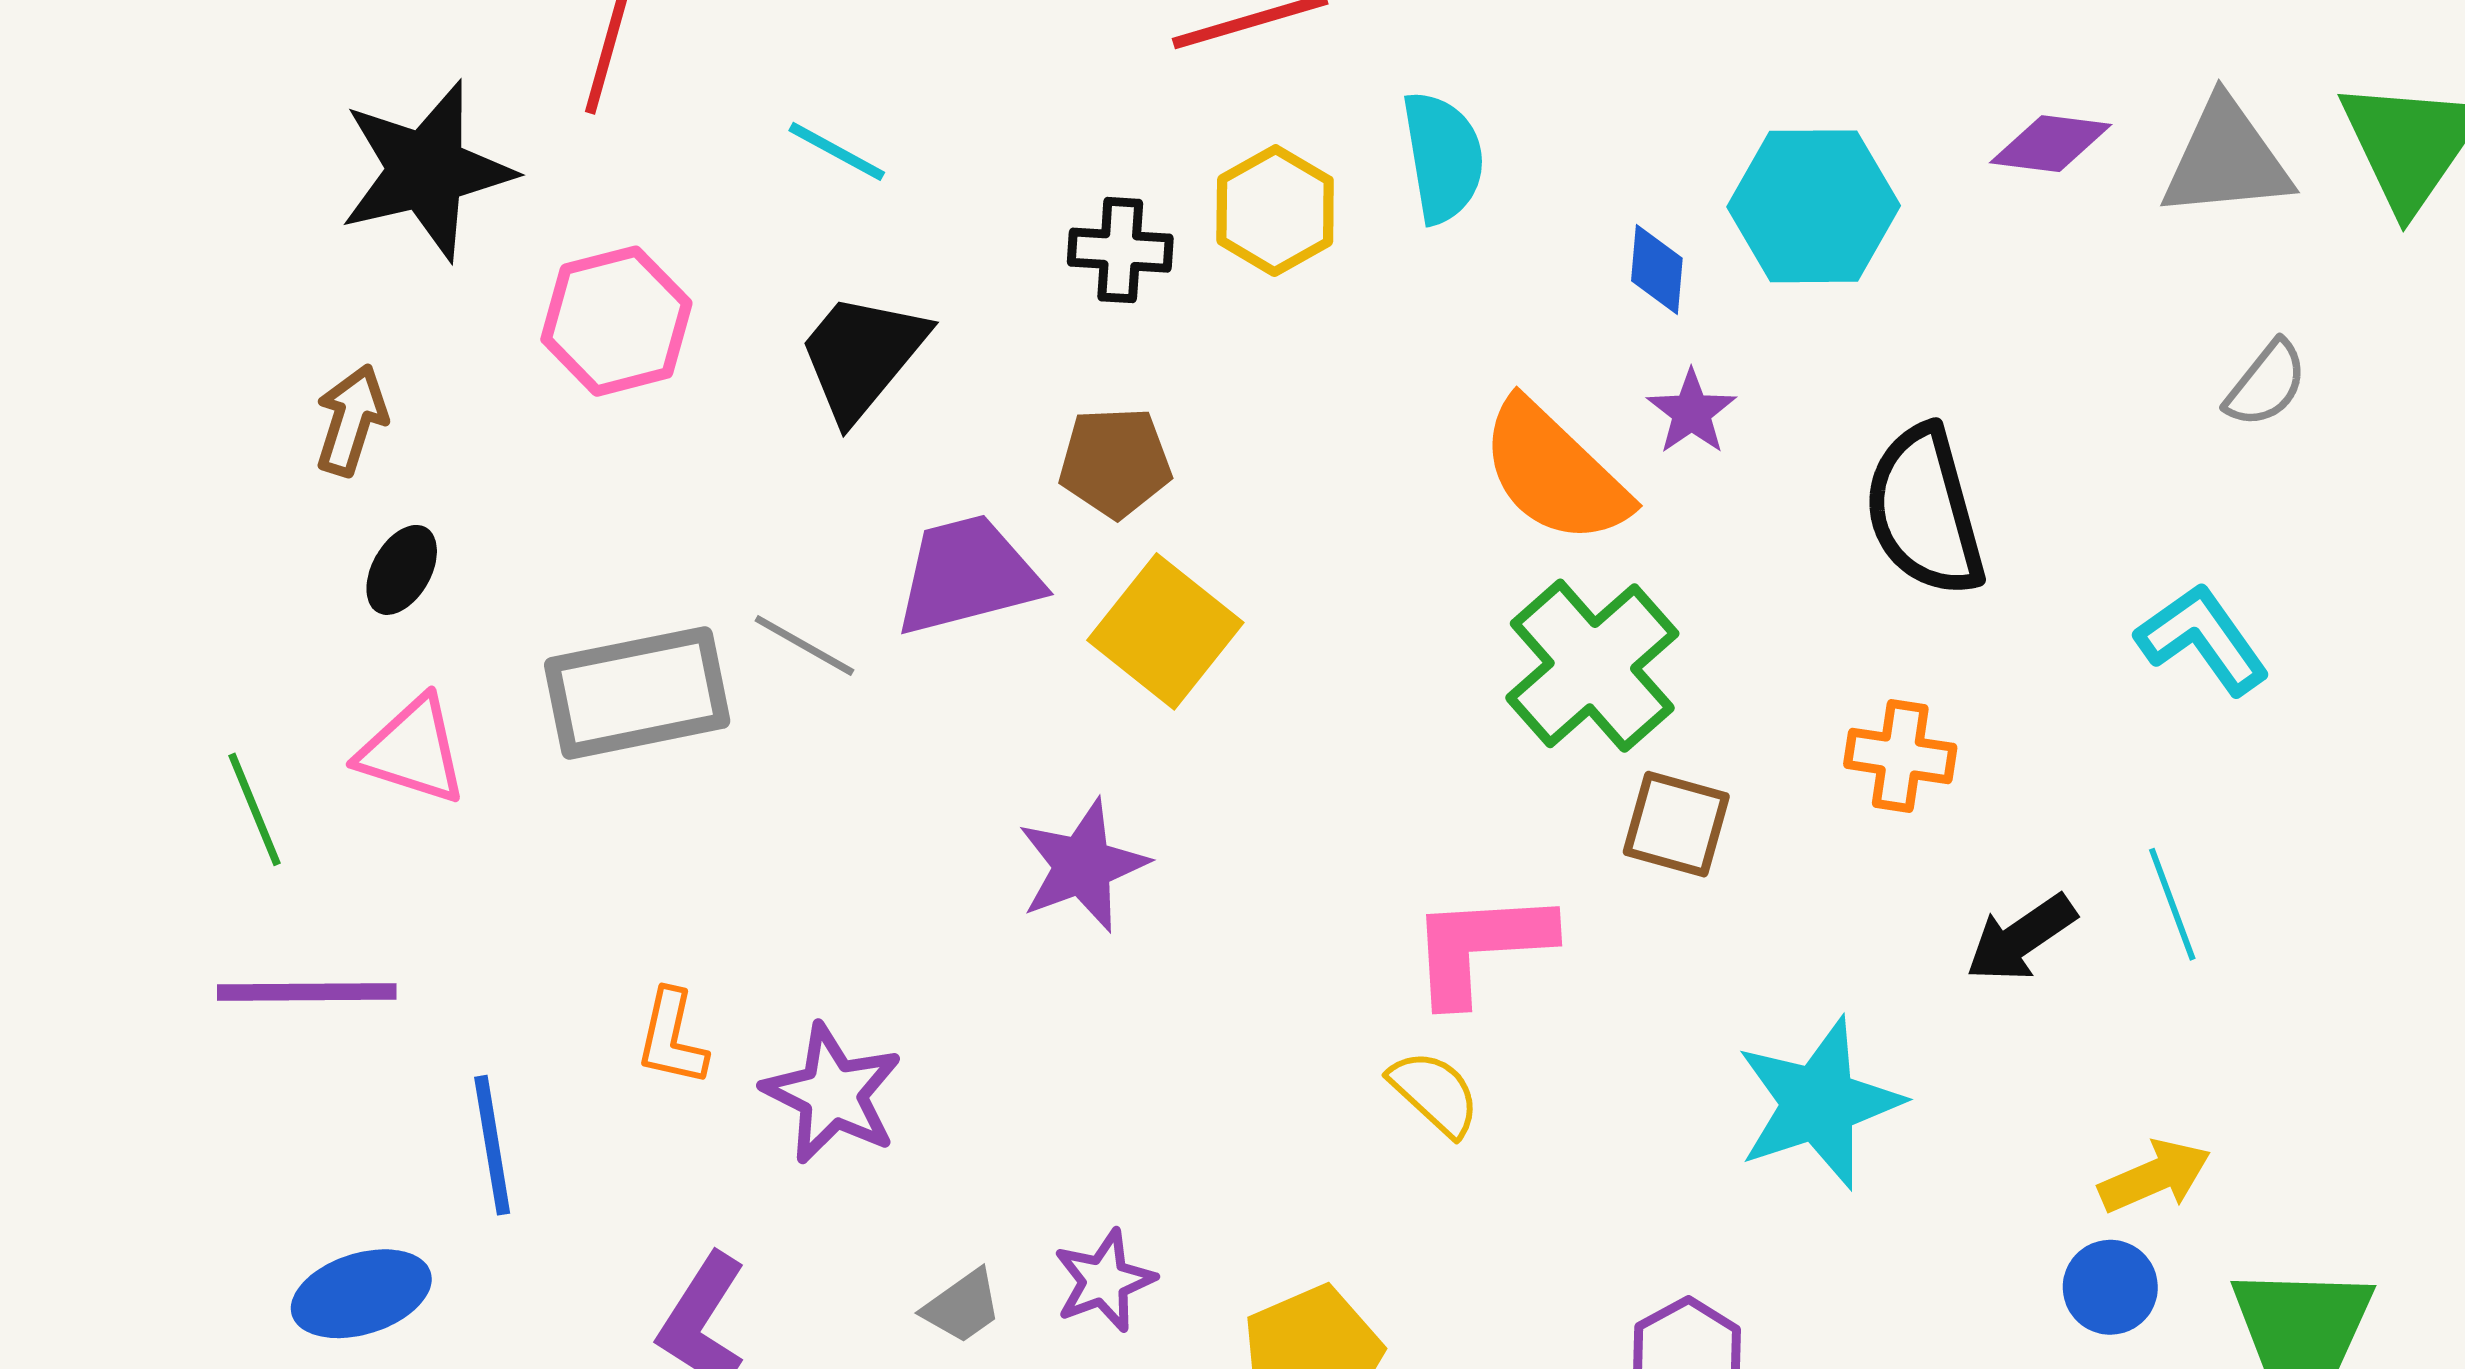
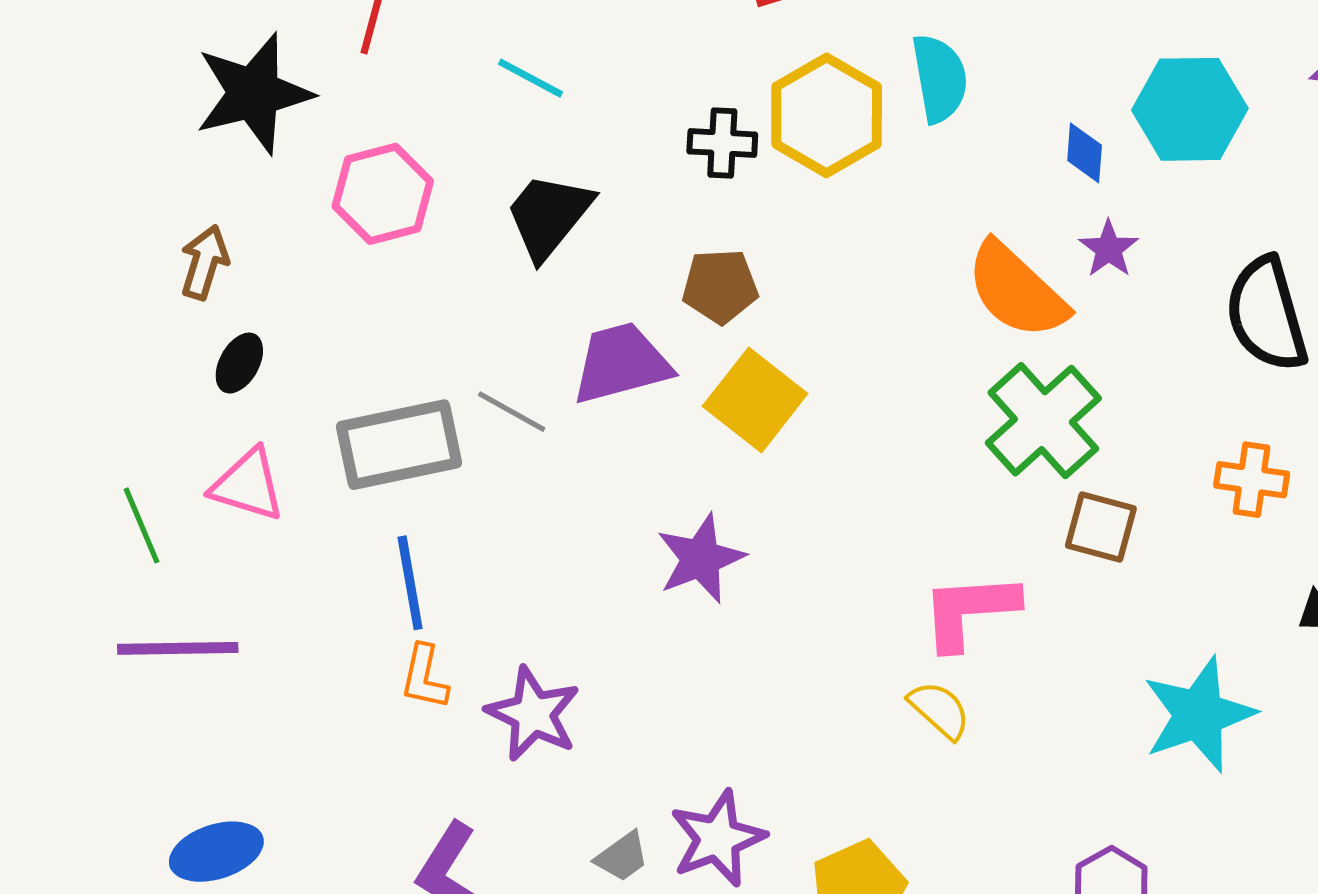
yellow hexagon: (1275, 211) -> (827, 115), size x1.4
blue line: (492, 1145) -> (410, 583), moved
purple star: (1104, 1281) -> (718, 838), size x1.4

